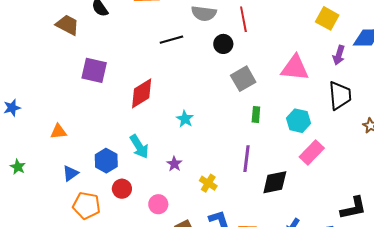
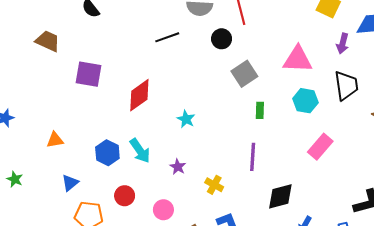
brown trapezoid: (67, 25) -> (48, 41), moved
cyan hexagon: (299, 121) -> (305, 101), moved
blue hexagon: (106, 161) -> (107, 153), moved
black diamond: (275, 182) -> (280, 196), moved

